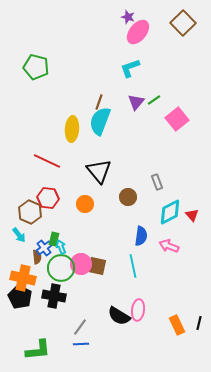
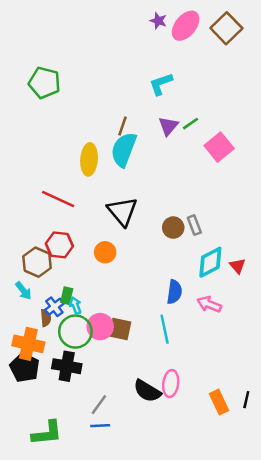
pink ellipse: (138, 32) -> (186, 26), moved
brown circle: (128, 197) -> (173, 228), moved

